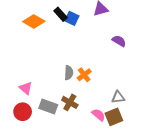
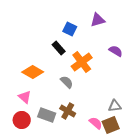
black rectangle: (61, 14) -> (59, 48), moved
orange diamond: (34, 21) -> (33, 72), moved
gray semicircle: (69, 73) -> (67, 82), turned -48
orange cross: (84, 75) -> (82, 62), moved, size x1.5

